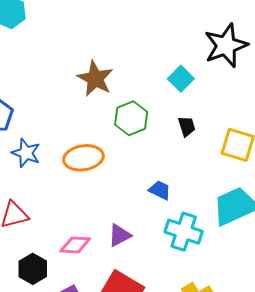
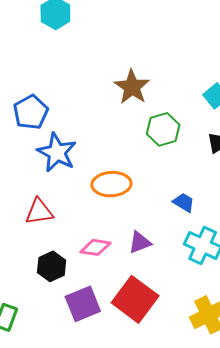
blue star: (26, 153) -> (57, 152), size x1.4
orange ellipse: (83, 158) -> (111, 184), moved

